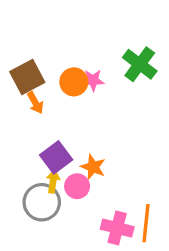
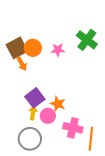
orange circle: (74, 82) -> (33, 48), moved
gray circle: (42, 202) -> (30, 139), moved
pink cross: (117, 228) -> (73, 128), moved

